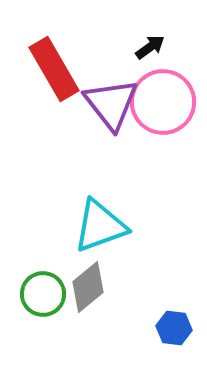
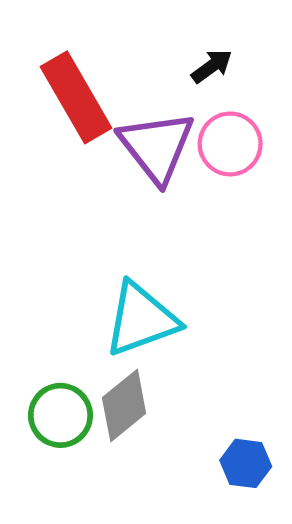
pink circle: (163, 102) -> (230, 144), size x0.7

